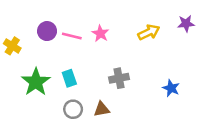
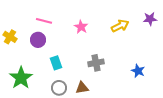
purple circle: (47, 31) -> (38, 40), moved
pink line: (72, 36) -> (44, 21), moved
green star: (36, 82) -> (21, 78), moved

